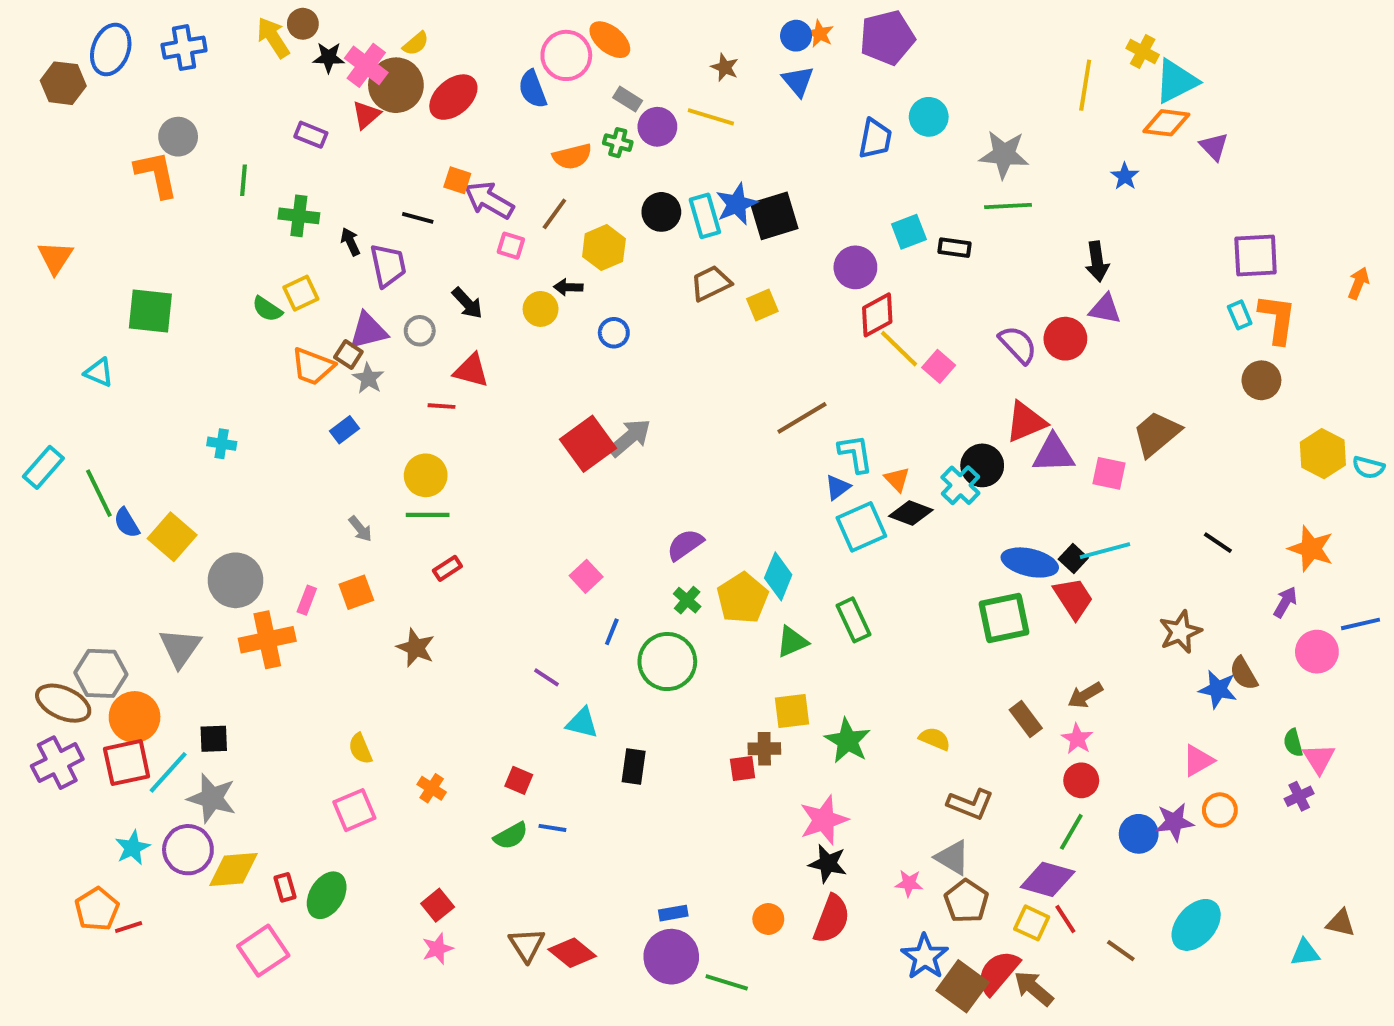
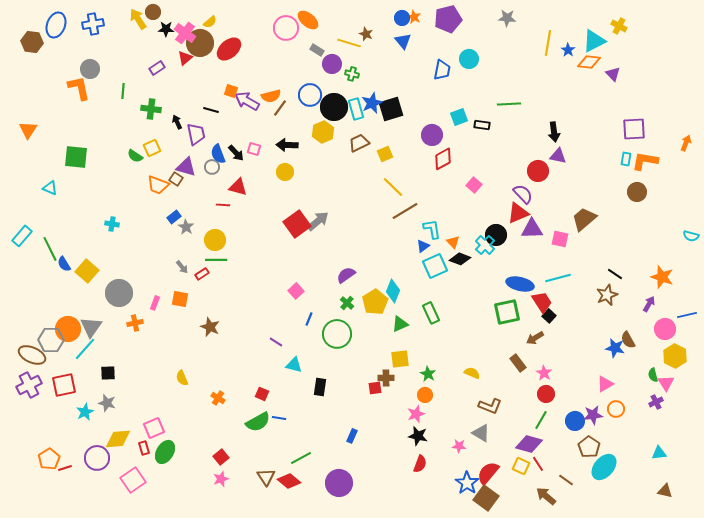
yellow cross: (1143, 52) -> (619, 26), moved
blue semicircle: (533, 89) -> (218, 154), moved
yellow line: (711, 117) -> (349, 43), moved
purple rectangle: (311, 135) -> (157, 68), turned -56
green cross: (618, 143) -> (352, 74), moved
gray star: (1004, 154) -> (507, 18), moved, size x0.7
orange semicircle: (572, 156) -> (271, 96), moved
blue star: (1125, 176) -> (568, 50), moved
black circle: (661, 212) -> (334, 107), size x1.4
pink square: (511, 246) -> (254, 149), moved
yellow hexagon: (604, 248) -> (323, 132), moved
black arrow: (568, 287) -> (287, 145), size x1.5
yellow circle: (541, 309) -> (285, 172), moved
cyan rectangle: (1240, 315) -> (626, 159), turned 32
orange L-shape: (1277, 319) -> (645, 161), turned -88
purple triangle: (368, 331) -> (186, 167), turned 30
blue circle: (614, 333) -> (310, 95), moved, size x1.5
purple semicircle: (1018, 345) -> (523, 194), moved
yellow line: (899, 349) -> (393, 187), moved
gray star: (368, 378) -> (186, 227), moved
yellow hexagon: (1323, 454) -> (675, 356), moved
black square: (1073, 559) -> (549, 316), moved
red rectangle: (447, 568) -> (202, 274), moved
orange square: (356, 592) -> (180, 299), turned 30
brown star: (1180, 632) -> (607, 295), moved
orange cross: (267, 640) -> (135, 323), size x0.6
brown arrow: (1085, 695) -> (535, 338), moved
orange circle: (135, 717) -> (68, 329), moved
green star: (848, 741) -> (428, 374), size x0.7
cyan line: (168, 772) -> (85, 349), moved
gray star: (212, 798) -> (107, 403), size x0.7
pink square: (354, 810) -> (154, 428), moved
pink star: (824, 820) -> (416, 414), size x0.7
green semicircle: (511, 836) -> (258, 422), size x1.4
cyan star: (133, 848) -> (85, 412), moved
purple circle: (188, 850) -> (97, 458), moved
brown pentagon: (966, 901) -> (589, 447), moved
blue rectangle: (673, 913) -> (352, 436), moved, turned -56
orange circle: (768, 919) -> (425, 395), moved
red semicircle: (832, 919) -> (420, 464), size x0.7
brown triangle: (1341, 923) -> (665, 491), moved
cyan triangle: (1305, 953) -> (659, 453), moved
red semicircle: (998, 972) -> (488, 473), moved
green line: (727, 982) -> (301, 458), moved, turned -45
brown arrow: (1034, 988) -> (546, 496), moved

